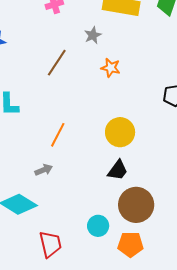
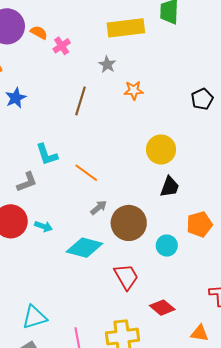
orange line: (58, 135) -> (86, 173), moved, turned -65
brown circle: (136, 205) -> (129, 223), moved
orange pentagon: (130, 244) -> (199, 224), moved

